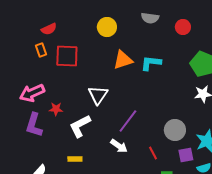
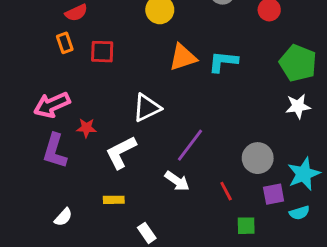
red square: (67, 56) -> (102, 52), size x0.7
white triangle: (98, 95) -> (147, 108), turned 30

